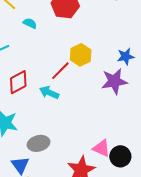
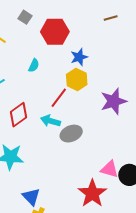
cyan semicircle: (30, 23) -> (34, 65), moved, turned 96
blue star: (126, 56) -> (79, 57), moved
gray ellipse: (39, 143) -> (71, 134), moved

